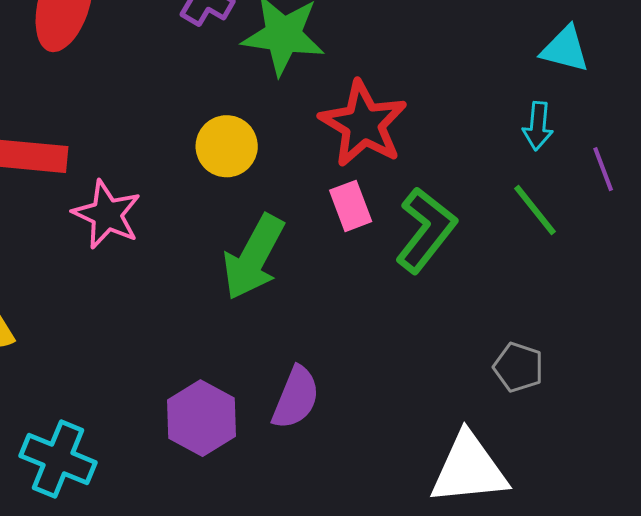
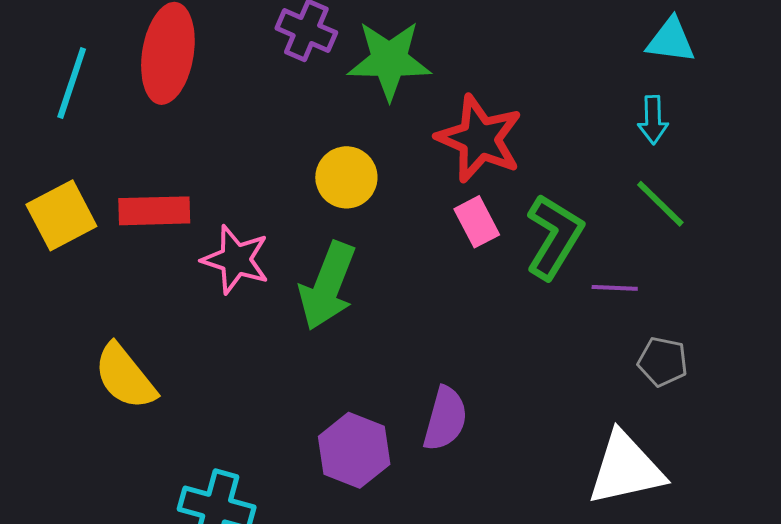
purple line: (603, 169) -> (615, 288), moved, turned -60
green arrow: (254, 257) -> (327, 286), moved

